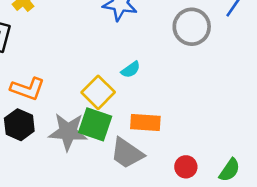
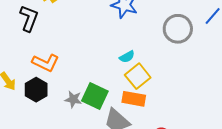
yellow square: (98, 92) -> (138, 76), moved
gray star: (68, 132) -> (73, 99), size x0.6

